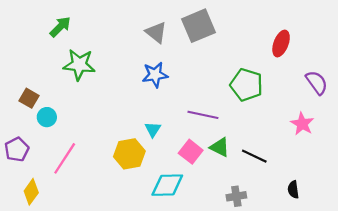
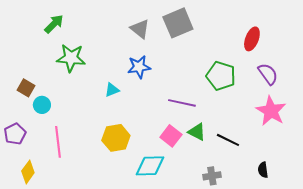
purple semicircle: (317, 83) -> (268, 74), moved
pink star: (302, 124) -> (271, 111), size x1.4
cyan triangle: (153, 129) -> (112, 90), moved, turned 35
pink line: (65, 158) -> (58, 142), turned -40

